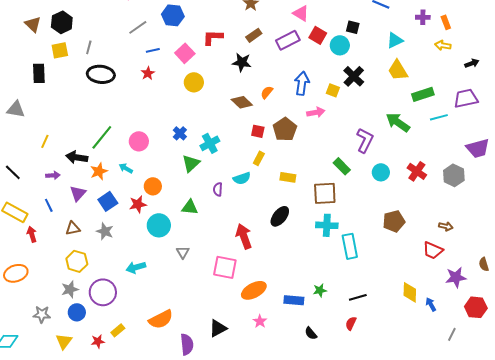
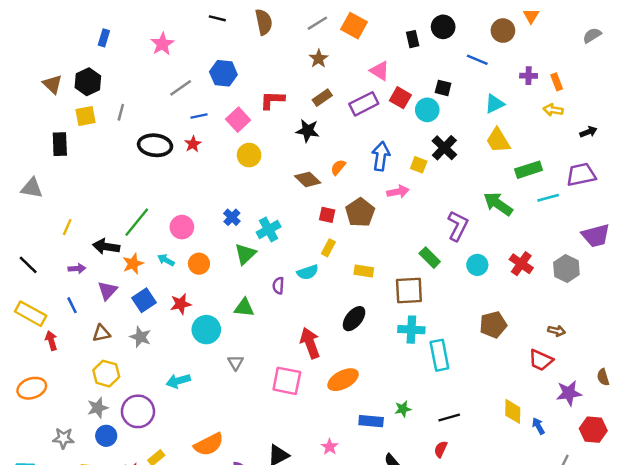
black ellipse: (101, 74) -> (155, 145), moved
orange circle: (153, 186) -> (199, 264), moved
orange ellipse: (254, 290) -> (343, 380), moved

